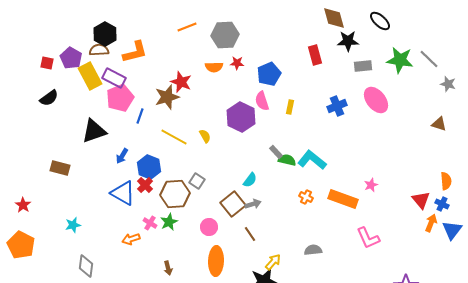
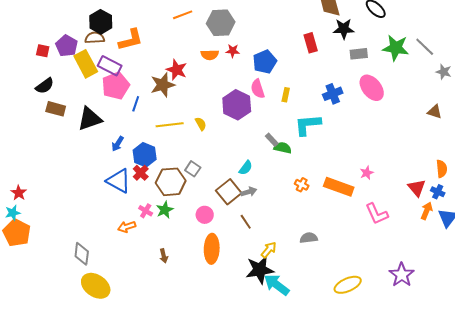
yellow line: (174, 137) -> (170, 125), turned -36
cyan L-shape: (312, 160) -> (308, 125), moved, turned -44
brown rectangle: (60, 168) -> (56, 109), moved
cyan star: (73, 225) -> (13, 213), moved
pink L-shape: (368, 238) -> (377, 214), moved

